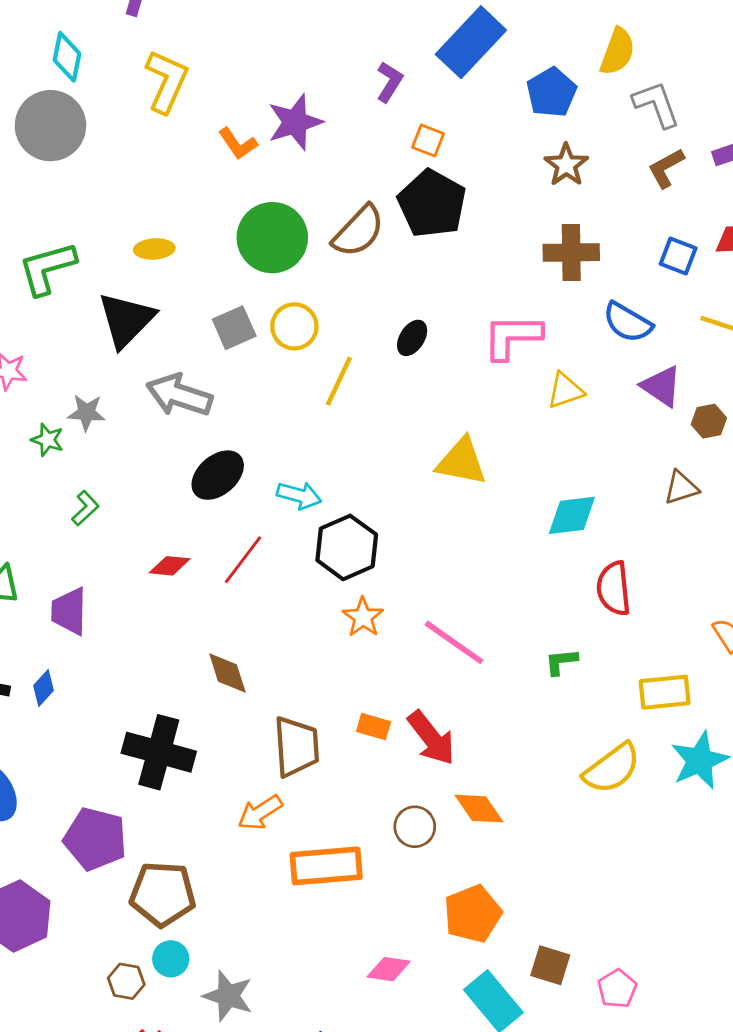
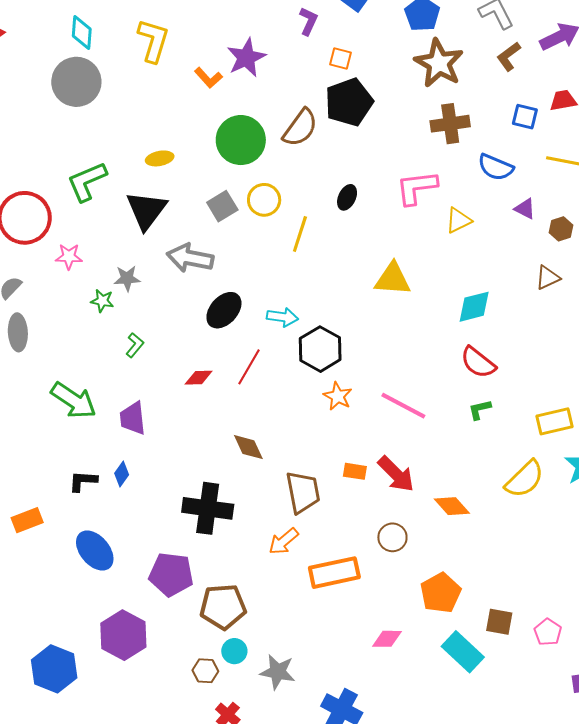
brown star: (566, 165) -> (439, 63), size x1.6
black pentagon: (432, 204) -> (349, 102), turned 30
purple triangle: (661, 386) -> (525, 209), size x0.7
red semicircle: (614, 588) -> (478, 363), moved, turned -39
orange diamond: (479, 809) -> (452, 506), moved

